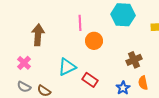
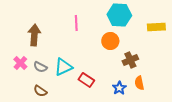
orange circle: (94, 41) -> (110, 41), moved
gray semicircle: (24, 87) -> (40, 67), moved

